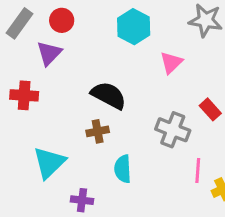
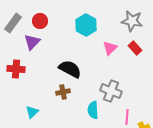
red rectangle: (210, 109) -> (135, 48), moved
cyan triangle: (49, 163) -> (32, 112), size x0.6
cyan semicircle: (123, 169) -> (93, 110), moved

